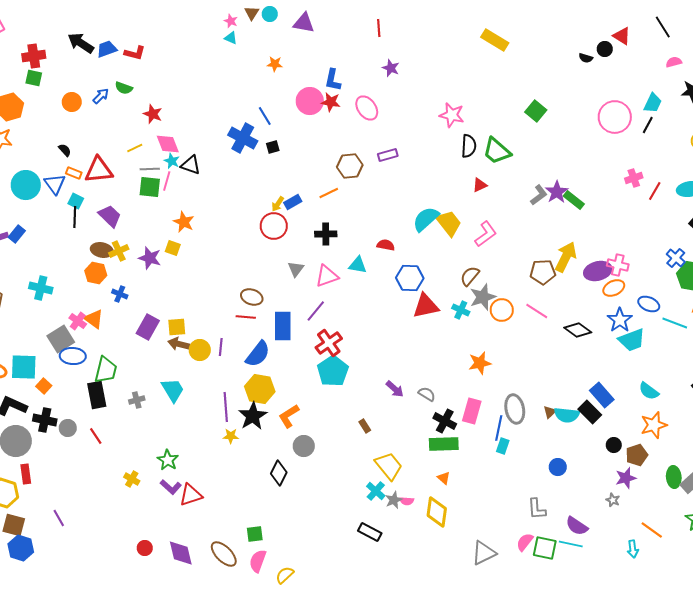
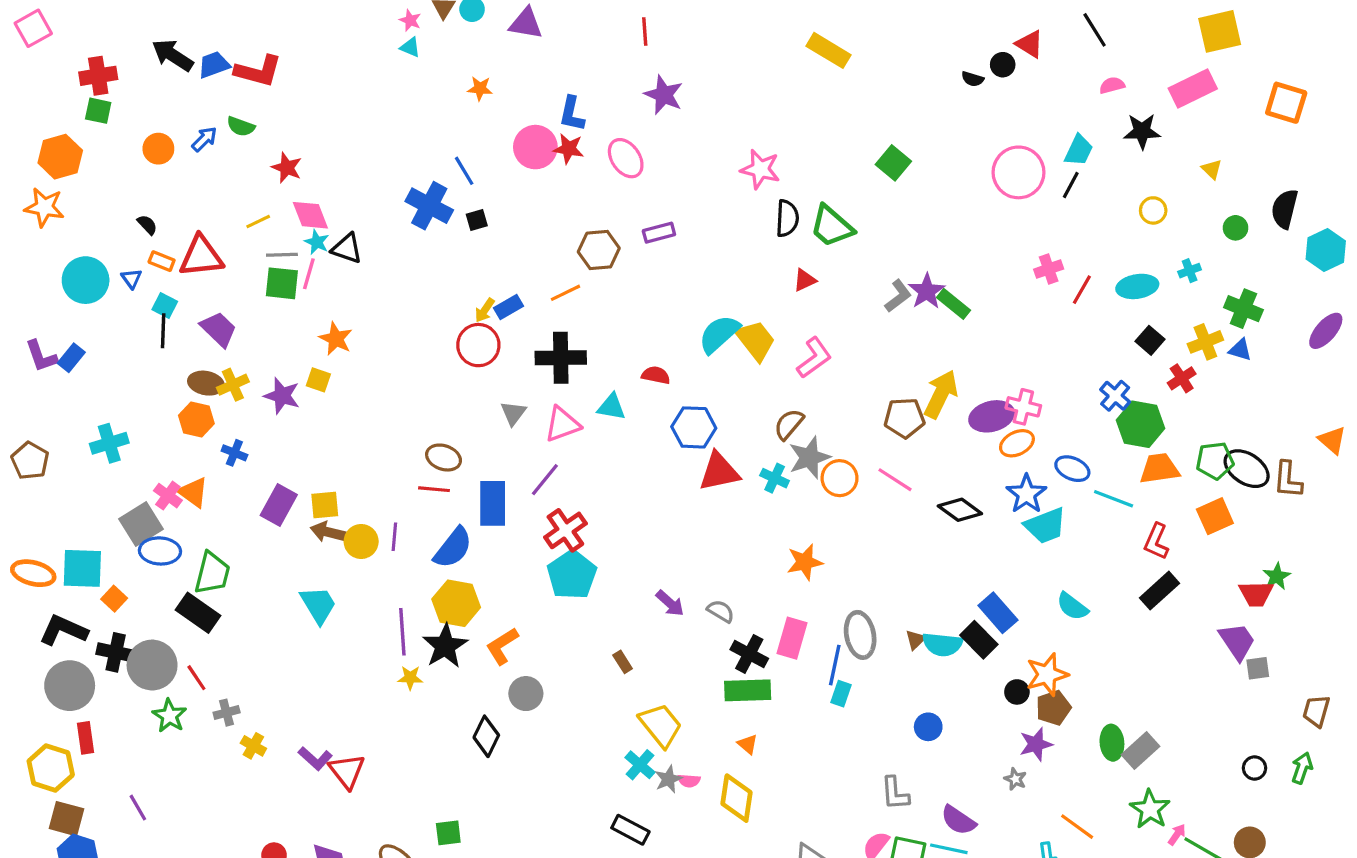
red L-shape: (135, 53) -> (258, 71), size x1.4
purple star: (391, 68) -> (664, 95), size x1.4
blue triangle: (55, 184) -> (131, 279), size x0.6
black cross: (326, 234) -> (561, 358), size x1.4
cyan cross: (41, 288) -> (109, 443), turned -30
black rectangle: (97, 395) -> (198, 613), turned -44
gray cross: (137, 400) -> (227, 713), moved
orange star: (654, 425) -> (1047, 675), moved
gray circle: (68, 428) -> (152, 665), size x1.8
green star: (168, 460) -> (169, 716), moved
red triangle: (191, 495) -> (347, 771), turned -50

